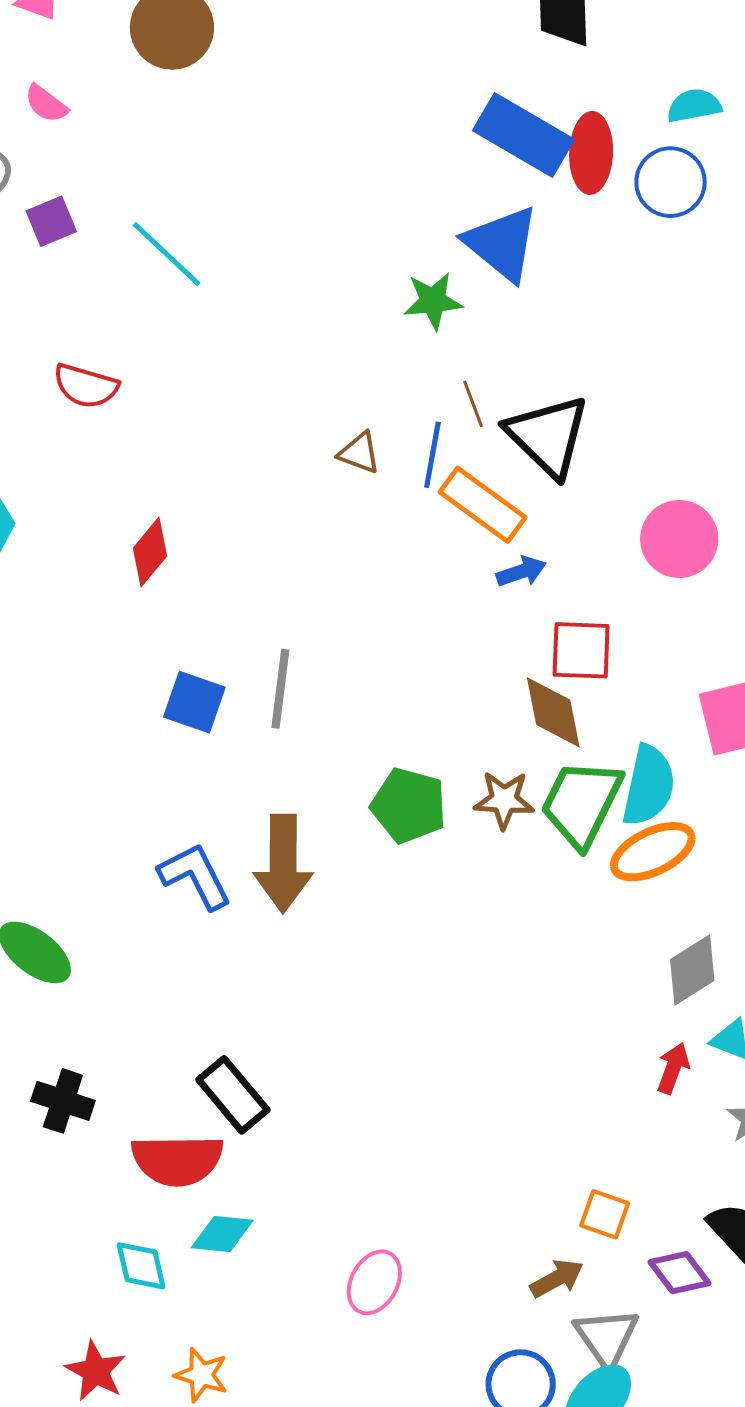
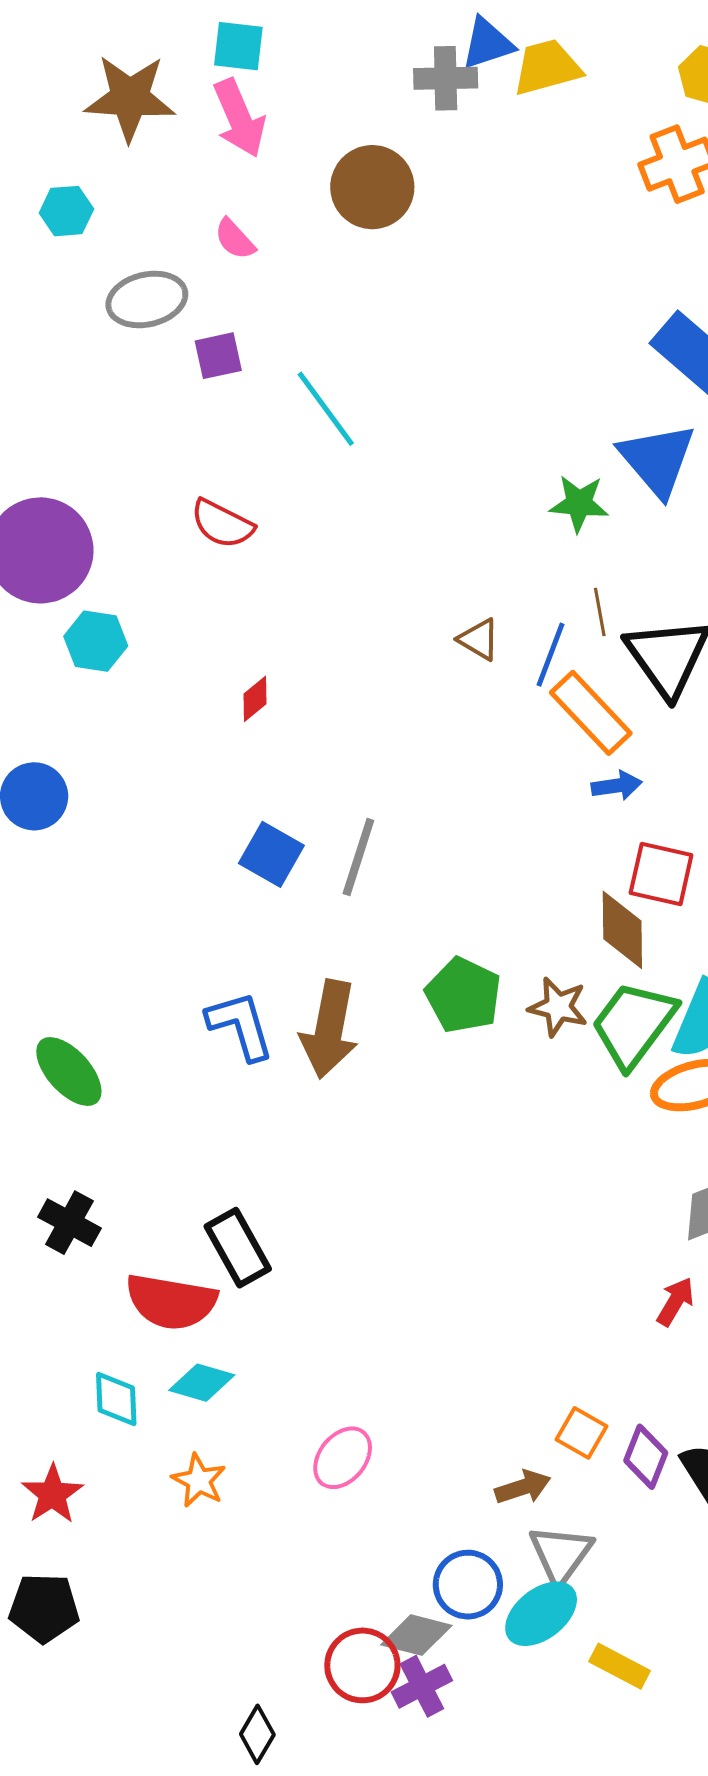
red diamond: (150, 552) -> (255, 699), size x0.7
purple diamond: (679, 1273) -> (646, 1457), moved, turned 48
orange star: (201, 1375) -> (199, 1481), moved

